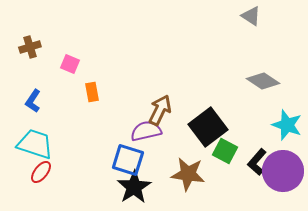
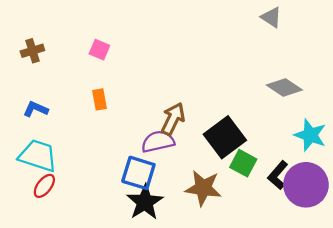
pink square: (70, 64) -> (99, 50), moved
blue L-shape: (33, 101) -> (36, 109), turned 80

